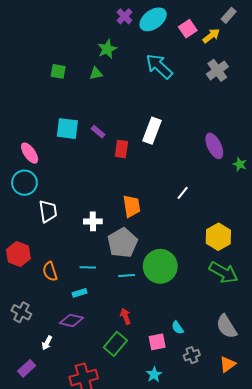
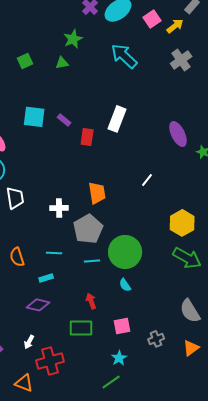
green square: (58, 71) -> (25, 61), turned -35
cyan semicircle: (178, 328) -> (125, 285), moved
white arrow: (47, 343) -> (29, 342), moved
green rectangle: (115, 344) -> (81, 328), turned 50

